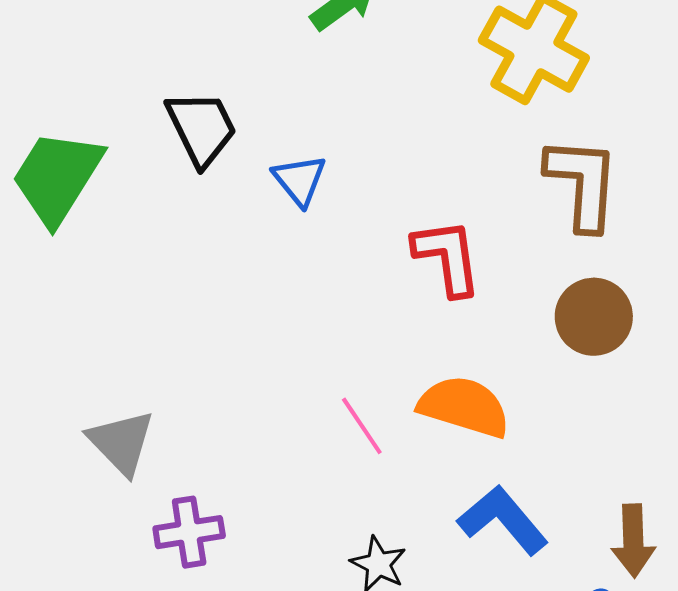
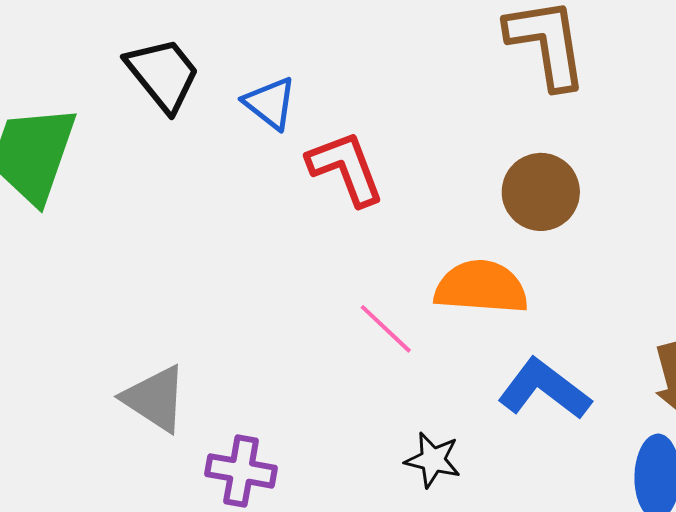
red L-shape: (447, 257) -> (346, 168), moved
brown circle: (594, 317) -> (541, 192), moved
purple cross: (189, 532) -> (241, 471), turned 32

